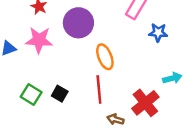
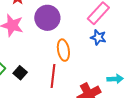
blue star: (158, 32) -> (98, 37), moved

